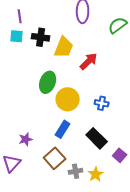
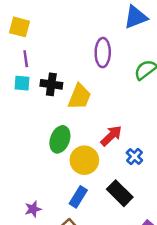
red arrow: (89, 61) -> (111, 136), moved
blue cross: (102, 103) -> (134, 156), moved, turned 32
black rectangle: (97, 138) -> (120, 193), moved

